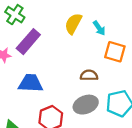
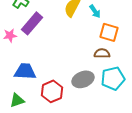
brown semicircle: (89, 75) -> (102, 53), moved
blue trapezoid: (31, 83) -> (25, 71), moved

